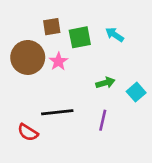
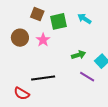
brown square: (52, 27) -> (37, 14), turned 32
brown circle: (28, 57) -> (20, 38), size x0.7
purple line: (103, 120) -> (87, 77), moved, turned -70

